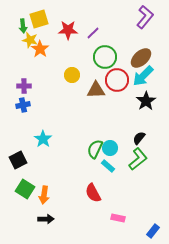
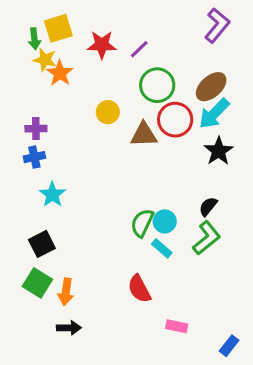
cyan star: (43, 139) -> (52, 194), moved
black square: (18, 160) -> (42, 244), moved

